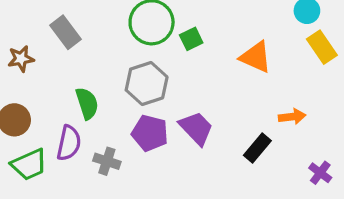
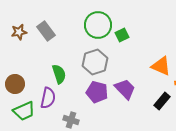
orange triangle: (256, 57) -> (161, 66), moved
brown star: (21, 59) -> (19, 32), moved
gray cross: (107, 161) -> (71, 120), moved

